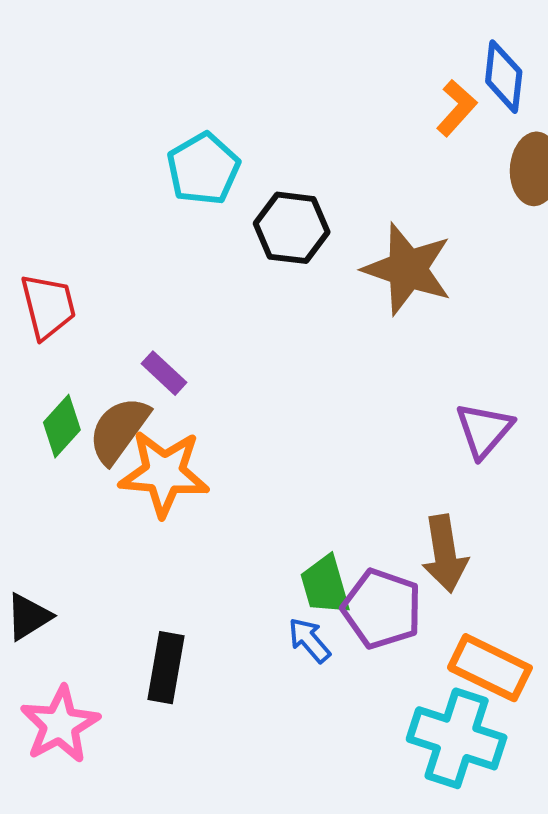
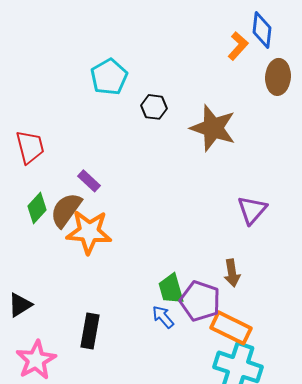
black hexagon: (292, 228) -> (154, 107), size x0.7
brown arrow: (445, 554) -> (232, 273), size x0.7
orange rectangle: (490, 668) -> (231, 328), moved

